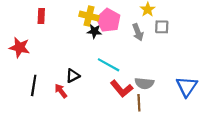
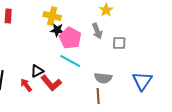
pink pentagon: (109, 20) -> (70, 38), moved
gray square: (162, 27) -> (119, 43), moved
red L-shape: (122, 89) -> (51, 83), moved

